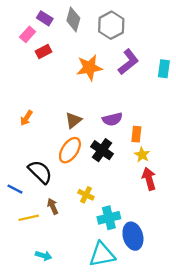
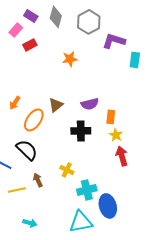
purple L-shape: (128, 62) -> (114, 41), moved, turned -125
orange star: (89, 68) -> (70, 59), size x0.7
orange ellipse: (70, 150) -> (34, 120), moved
black cross: (102, 150) -> (81, 131), turned -36

